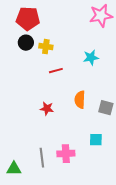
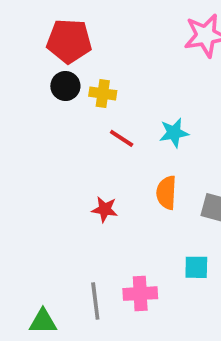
cyan star: (91, 58) -> (174, 133), moved
red line: (56, 71) -> (122, 138), turned 48

